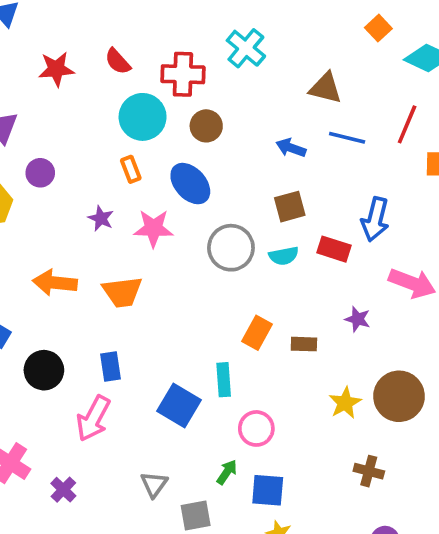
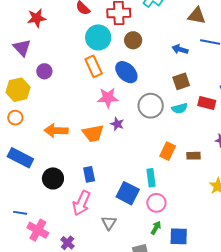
red star: (56, 69) -> (37, 18), moved
orange rectangle: (131, 169) -> (94, 66), size x1.5
purple star: (101, 218) -> (117, 124), moved
pink circle: (256, 428) -> (156, 203), moved
gray triangle: (154, 484) -> (109, 223), moved

